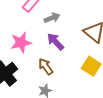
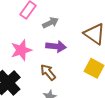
purple arrow: (55, 42) -> (56, 46), turned 144

